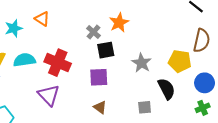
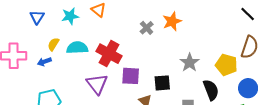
black square: (106, 50) -> (162, 83), moved
purple square: (99, 77) -> (131, 76), moved

